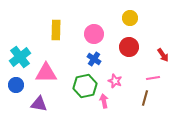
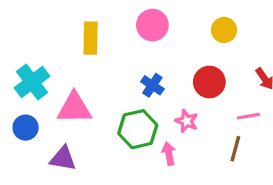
yellow circle: (130, 18) -> (224, 30), moved
pink circle: (94, 34) -> (152, 25), moved
red circle: (129, 47) -> (209, 82), moved

